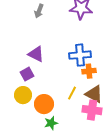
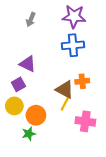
blue cross: (80, 55) -> (73, 45), moved
brown triangle: (94, 94) -> (65, 90), moved
green star: (51, 123) -> (29, 134), moved

